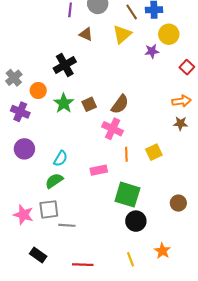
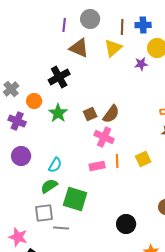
brown line: (132, 12) -> (122, 27), turned 35
brown triangle: (86, 34) -> (79, 48), size x1.5
brown square: (89, 104) -> (90, 114), moved
pink rectangle: (99, 170) -> (97, 166), moved
green square: (127, 195) -> (75, 199), moved
pink star: (23, 215) -> (18, 237), moved

